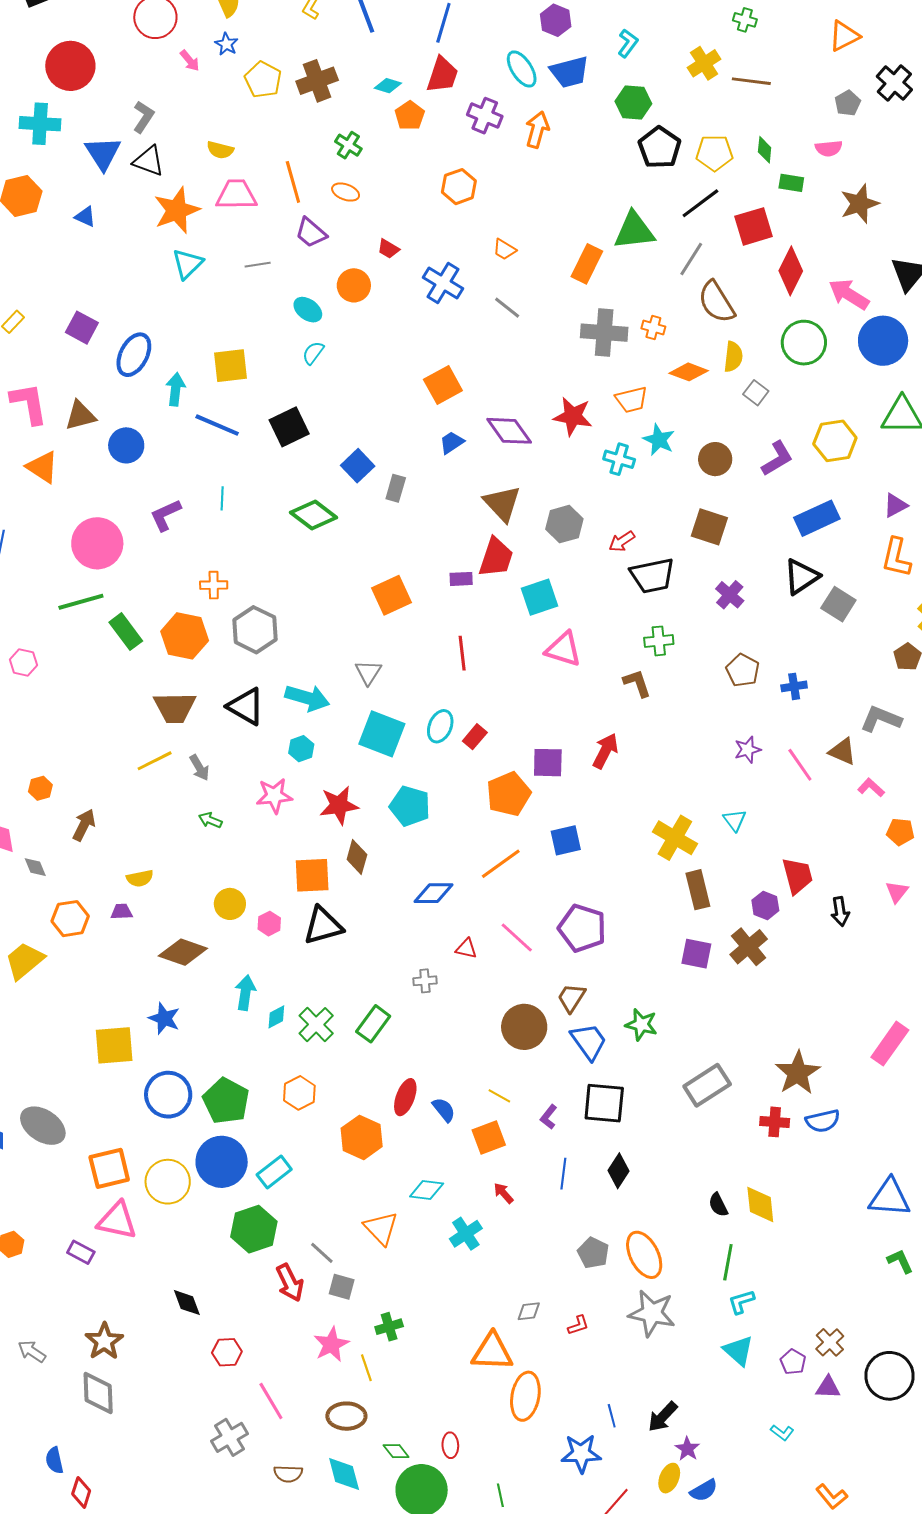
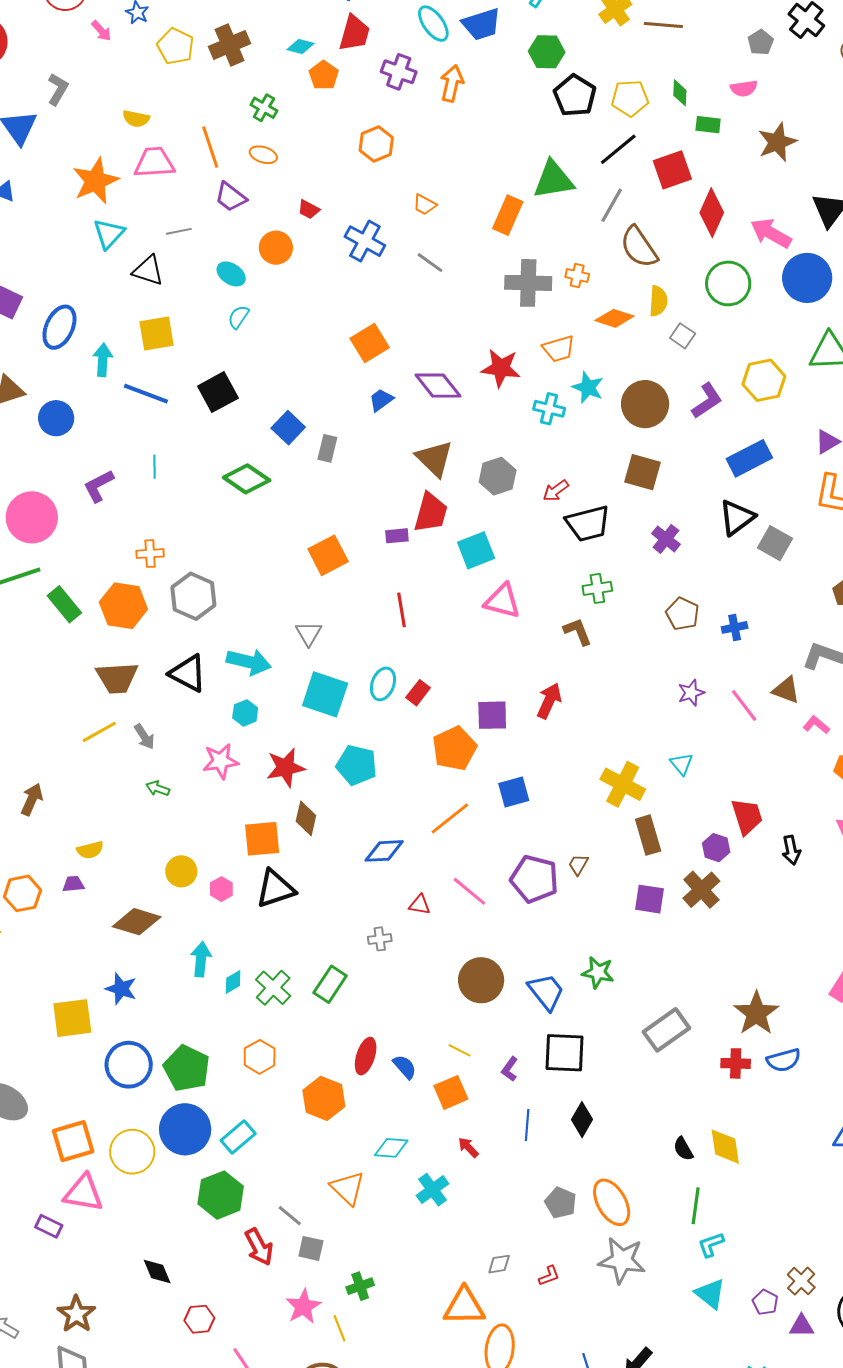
black triangle: (149, 161) -> (148, 271), moved
brown circle: (715, 459) -> (645, 404), size x1.4
brown trapezoid: (571, 998) -> (578, 865), moved, size x0.7

